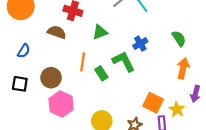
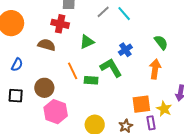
orange line: (83, 62) -> (73, 71), turned -30
orange arrow: (183, 68) -> (155, 69), moved
green rectangle: (101, 73) -> (91, 80), turned -48
orange square: (153, 103) -> (141, 104), turned -30

